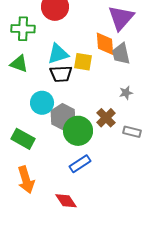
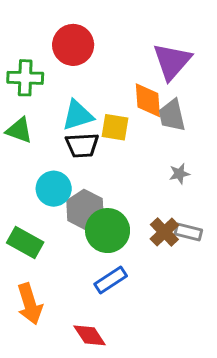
brown cross: (106, 118) -> (164, 232), moved

